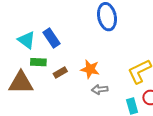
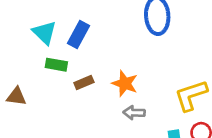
blue rectangle: (52, 38) -> (78, 35), turned 54
brown triangle: (21, 83) -> (16, 96), moved, size x0.6

